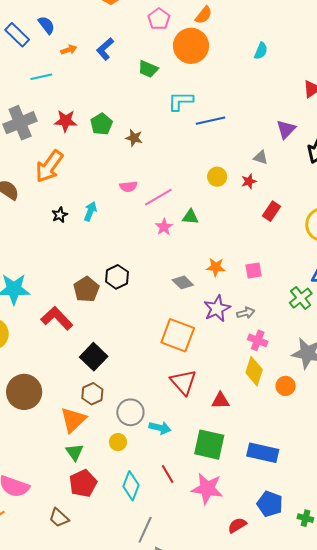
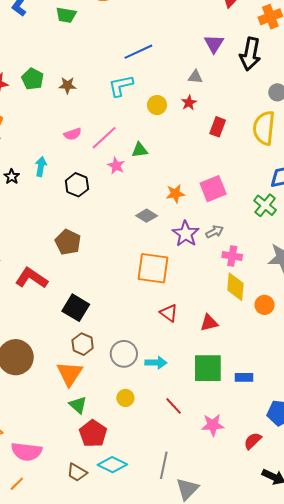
cyan L-shape: (181, 101) -> (121, 86), moved
pink square: (254, 270) -> (213, 189), size x1.5
black hexagon: (117, 277) -> (77, 185), moved
brown pentagon: (86, 289) -> (68, 242), moved
red triangle: (183, 382) -> (169, 313), size x0.7
orange circle: (286, 386) -> (264, 305), moved
yellow circle: (118, 442) -> (125, 398), moved
blue rectangle: (263, 453) -> (244, 377), moved, size x0.6
cyan diamond: (131, 486) -> (112, 465), moved, turned -72
pink star: (207, 489) -> (213, 425), moved, size x0.7

